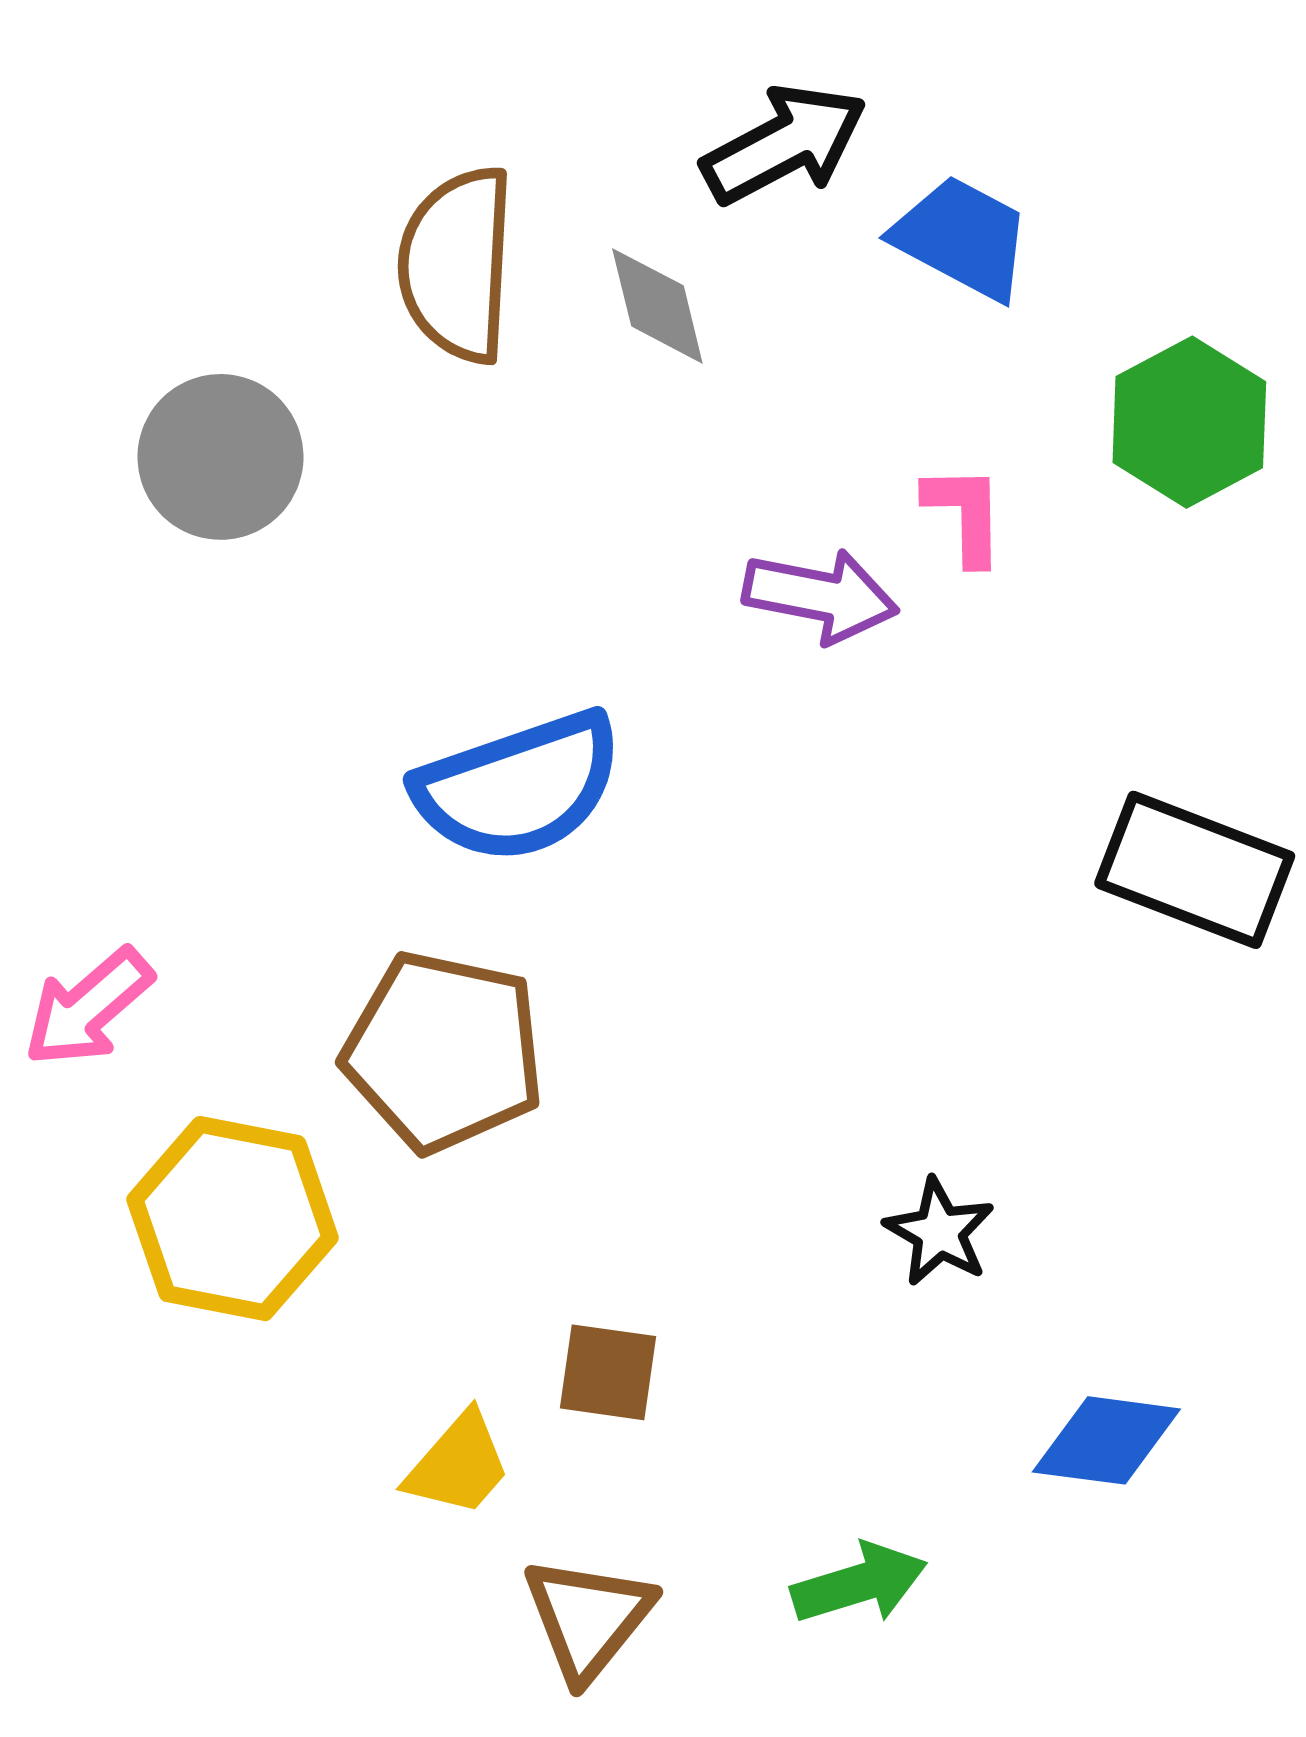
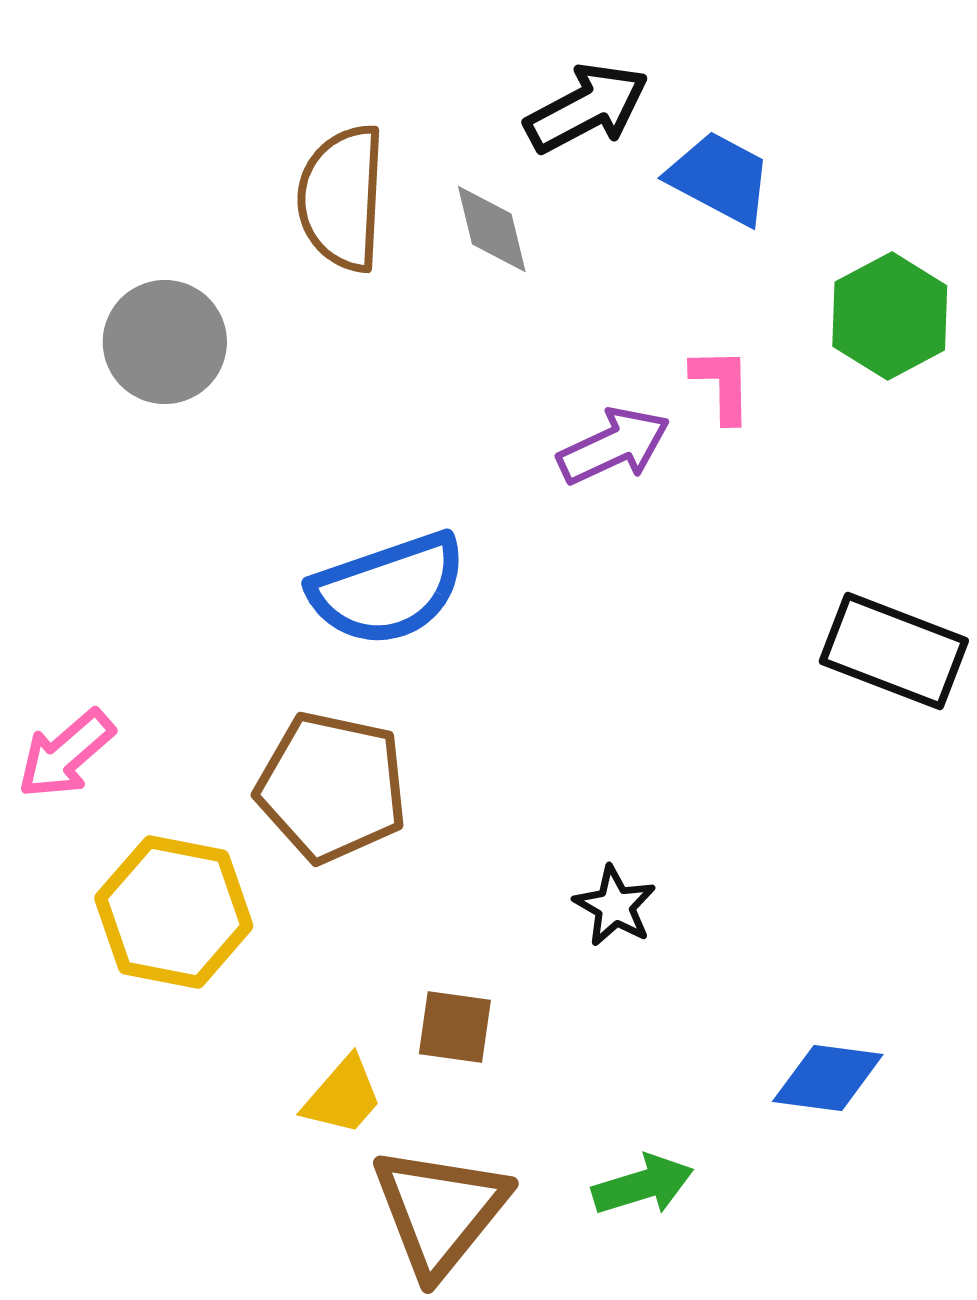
purple arrow: (820, 596) -> (614, 446), turned -36
black star: (939, 1232) -> (615, 906), moved
brown triangle: (588, 1618) -> (440, 1211), size x1.4

